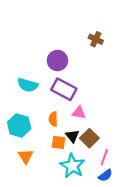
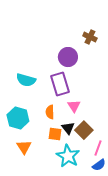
purple circle: (57, 61) -> (68, 57), moved
purple rectangle: (64, 89) -> (60, 84), turned 45
pink triangle: (79, 113) -> (74, 106), turned 48

